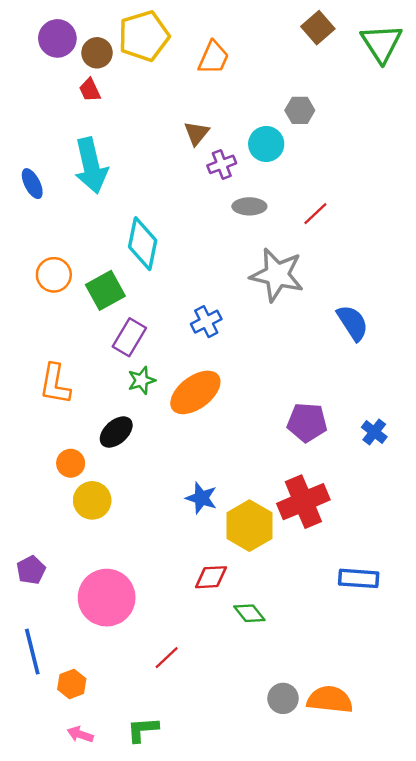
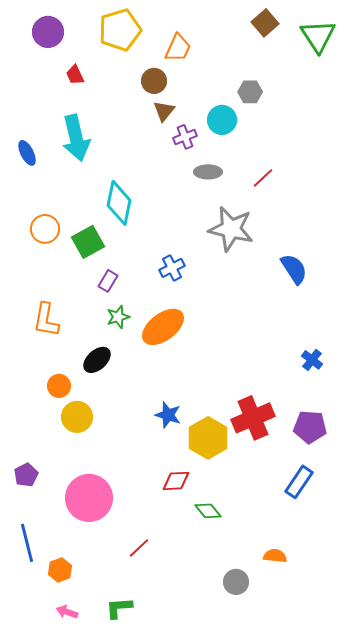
brown circle: (97, 53) -> (154, 81), moved
purple rectangle: (129, 337) -> (108, 281), size x0.7
purple pentagon: (307, 422) -> (310, 427), moved
blue rectangle: (359, 578) -> (299, 482), turned -60
orange semicircle: (330, 700) -> (275, 556), moved, size x0.6

